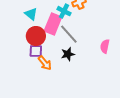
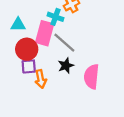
cyan triangle: (31, 14) -> (18, 25), turned -32
pink semicircle: (105, 46) -> (91, 77), moved, size x1.5
orange arrow: (45, 63) -> (41, 79), turned 35

